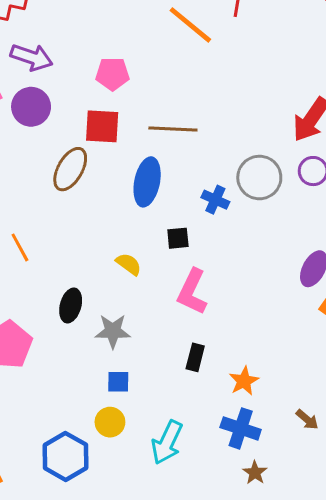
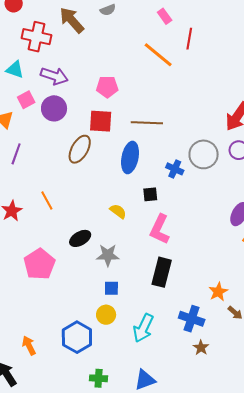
black ellipse: (71, 305) -> (80, 238), turned 45
black rectangle: (195, 357) -> (162, 272), size x1.6
orange star: (244, 381) -> (218, 292), moved

